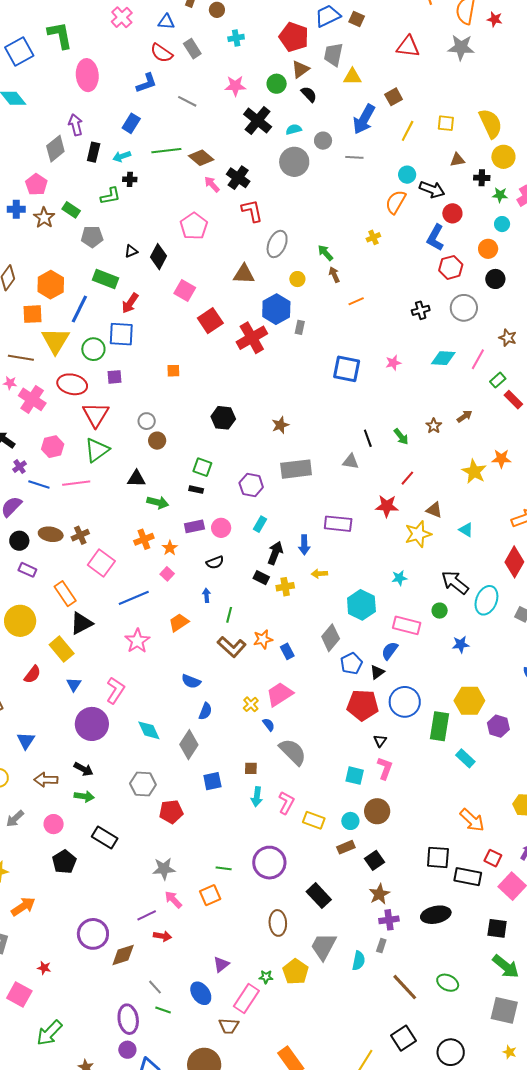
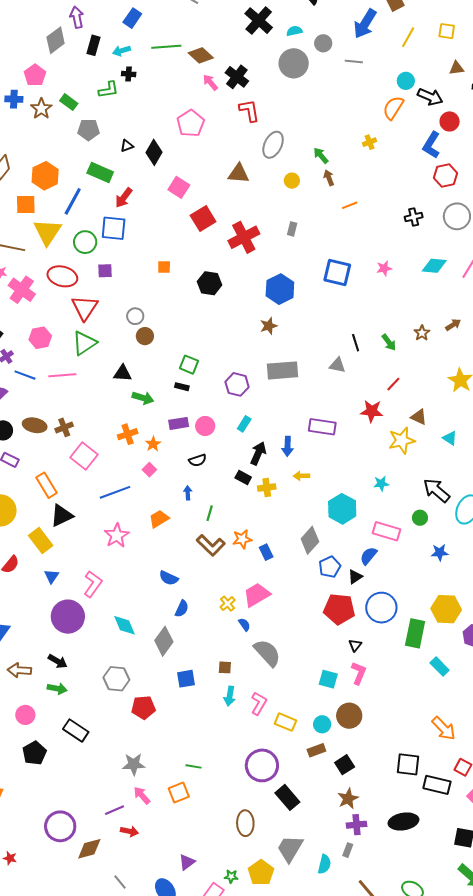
blue hexagon: (276, 309) -> (280, 289), moved
black hexagon: (223, 418) -> (210, 283), moved
purple circle: (269, 863) -> (262, 765), moved

